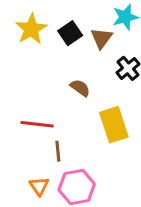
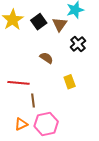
yellow rectangle: (114, 125) -> (70, 82), size x0.6
orange triangle: (39, 186) -> (21, 124), turned 40

